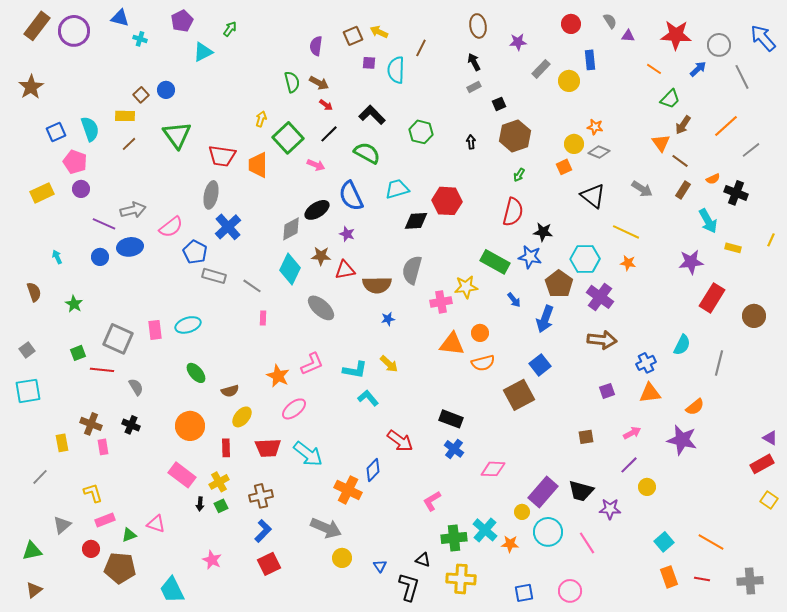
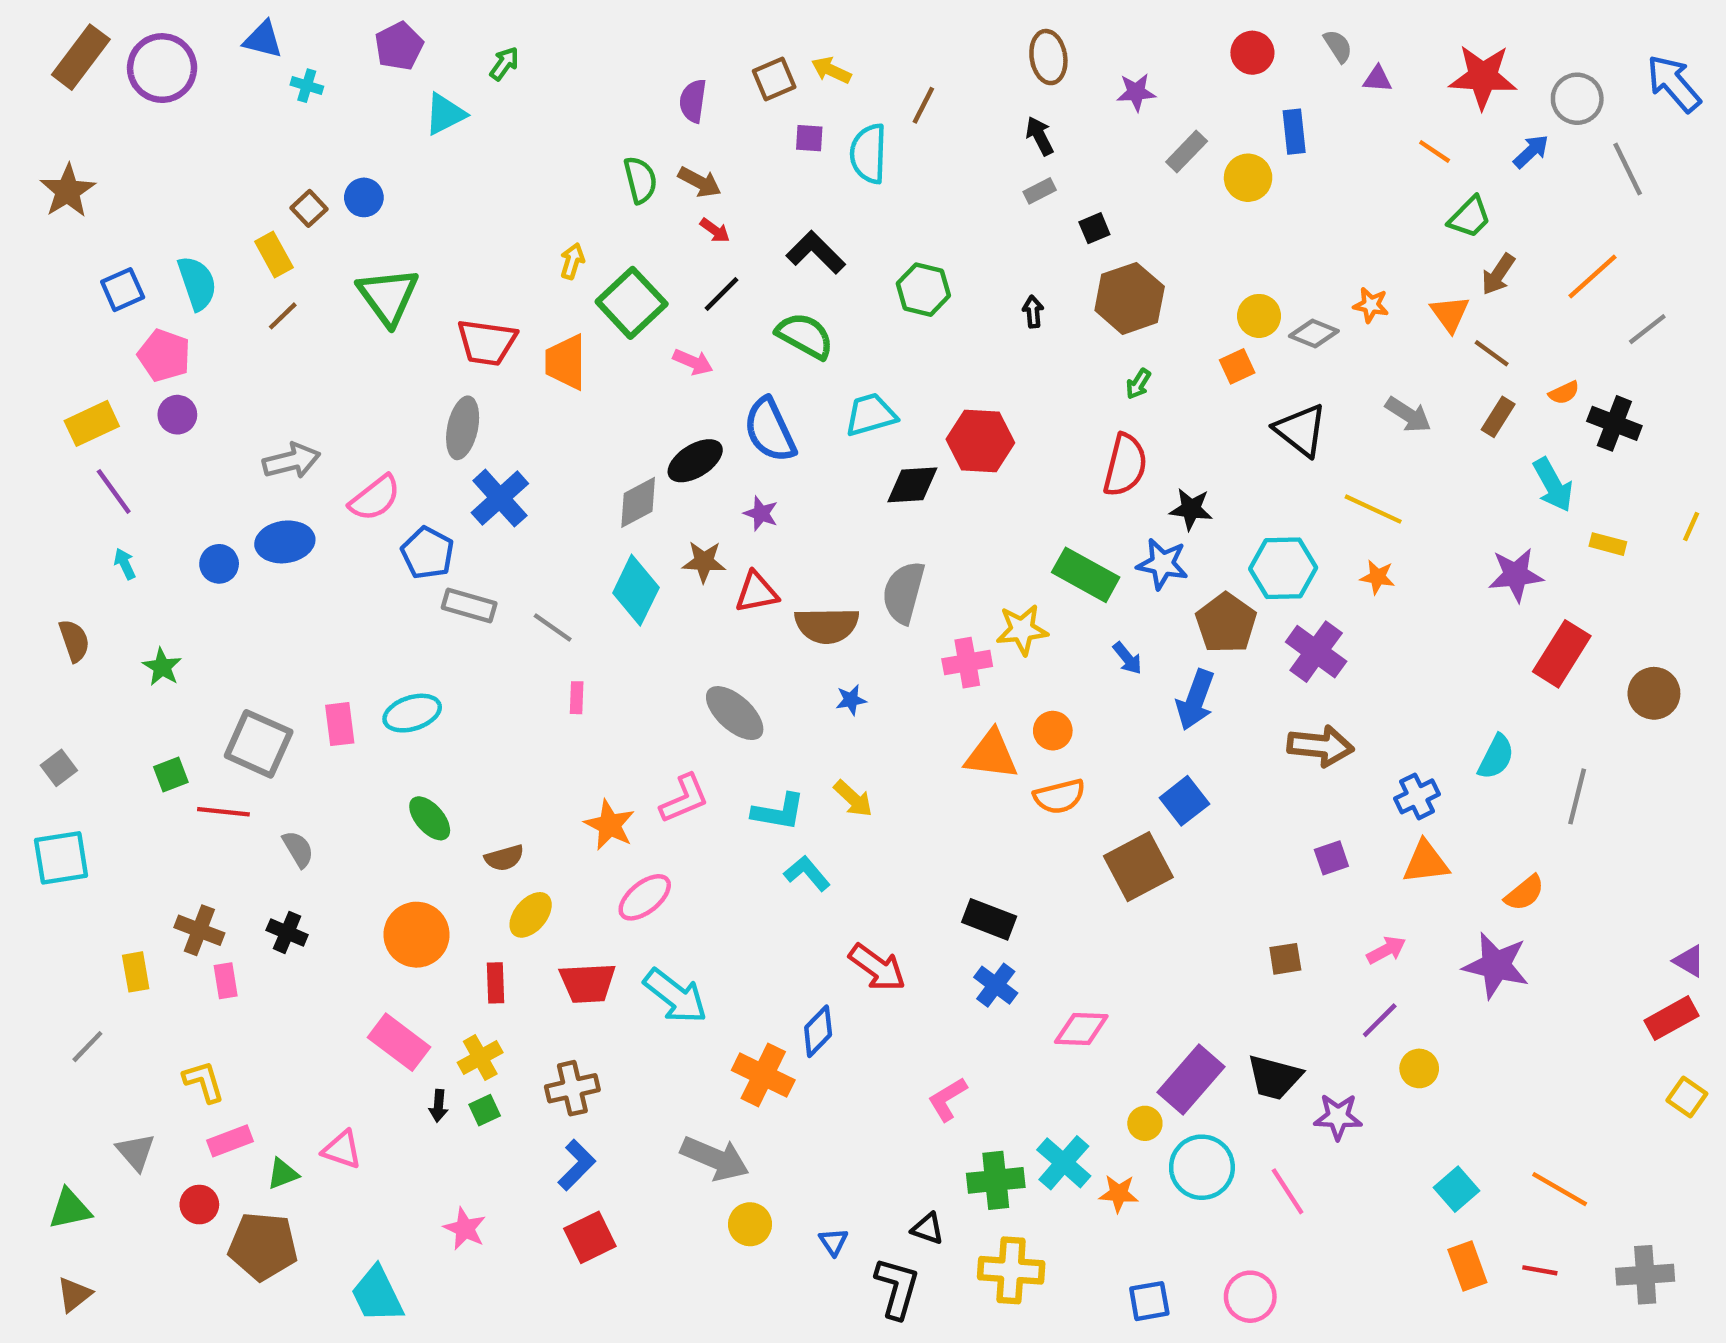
yellow rectangle: (125, 116) -> (274, 255), turned 60
orange star: (595, 127) -> (1371, 305), moved
purple line: (104, 224) -> (114, 491), moved, turned 30
gray ellipse: (321, 308) -> (735, 713), moved
gray triangle: (62, 525) -> (136, 1152), turned -30

